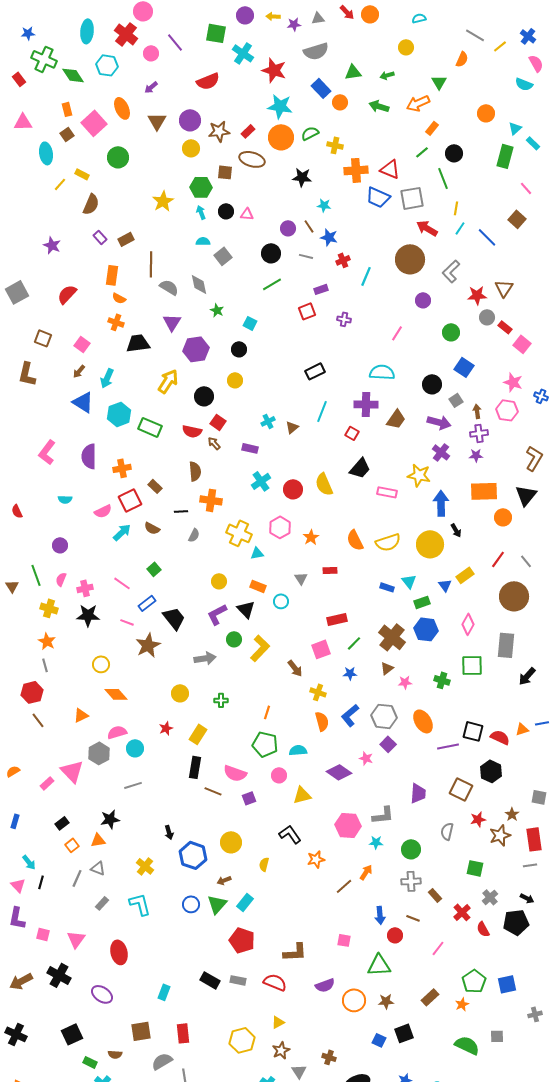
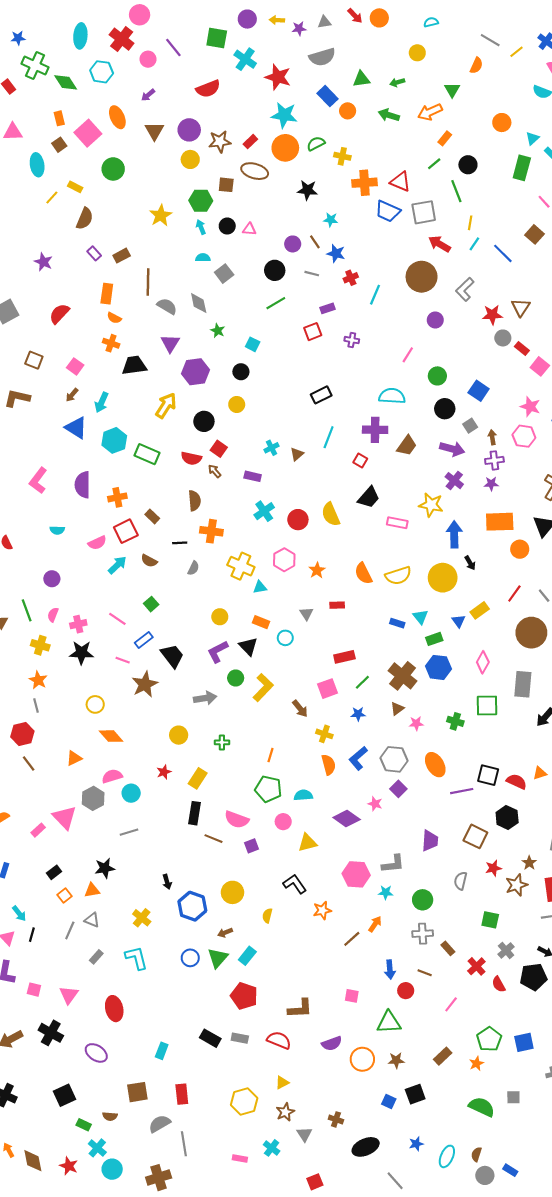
green circle: (451, 332) -> (437, 376), moved
brown L-shape: (27, 374) -> (17, 398), turned 90

